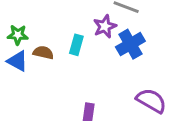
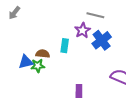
green star: (18, 35) -> (38, 66), moved
blue triangle: (17, 61) -> (26, 62), turned -35

